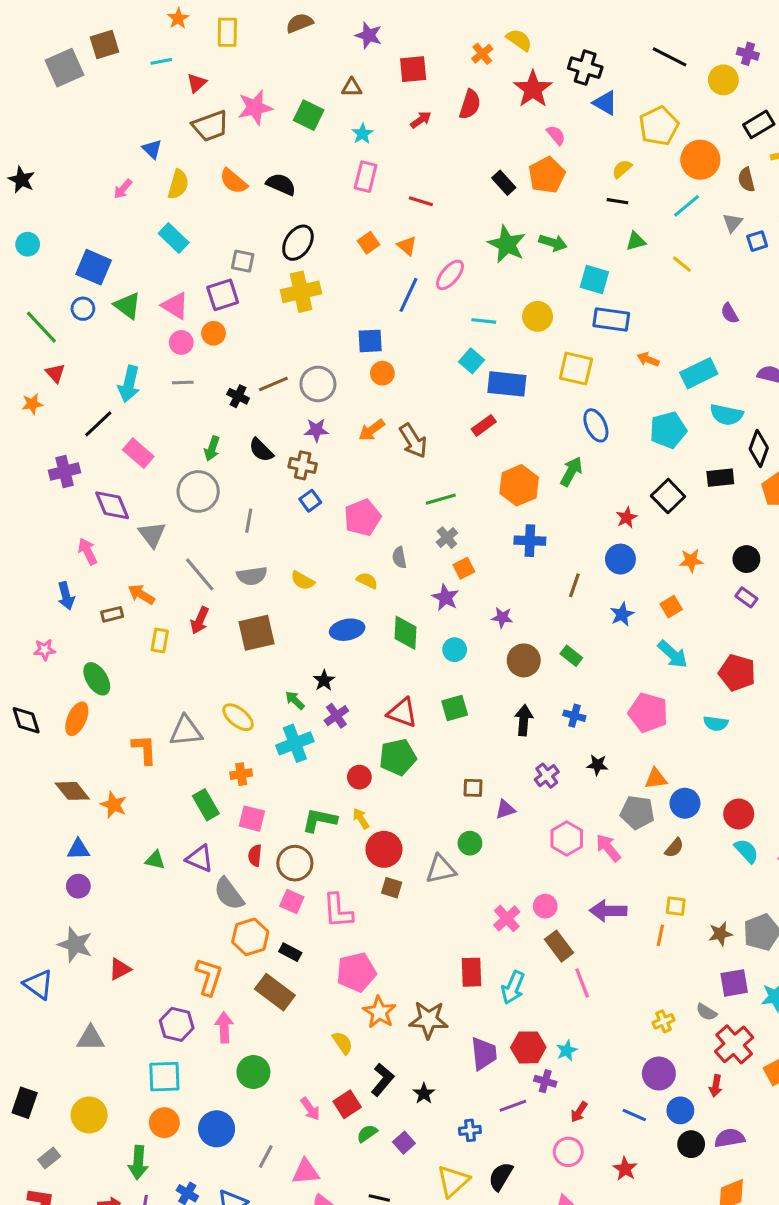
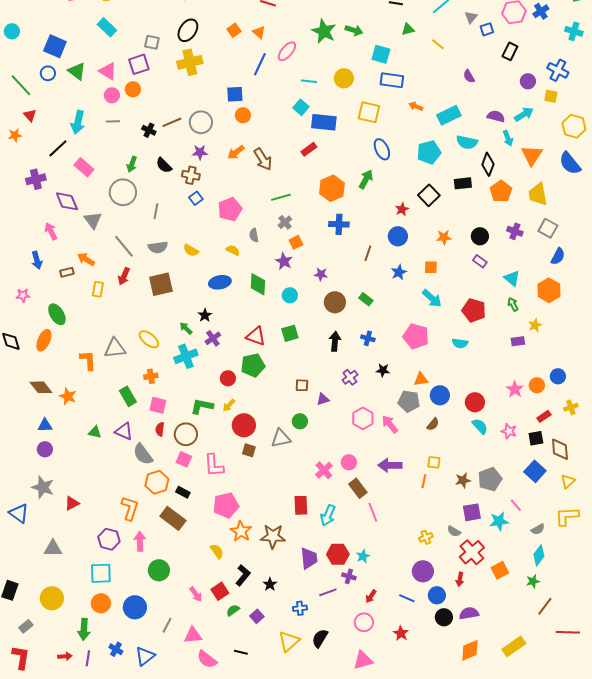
orange square: (671, 607) -> (431, 267), turned 32
yellow arrow: (361, 819) -> (229, 405), turned -104

